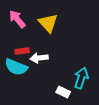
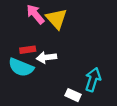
pink arrow: (17, 19) -> (35, 14), moved

